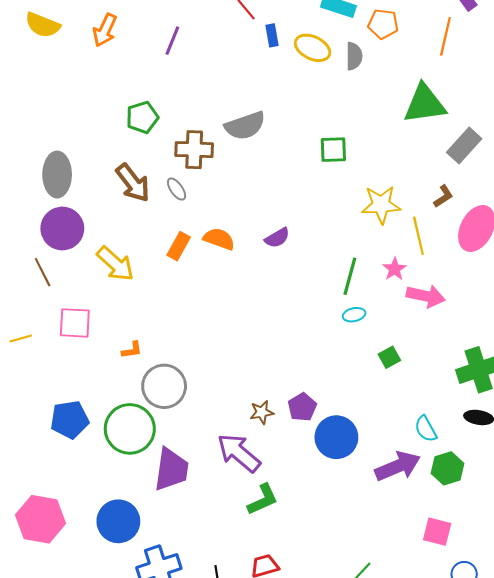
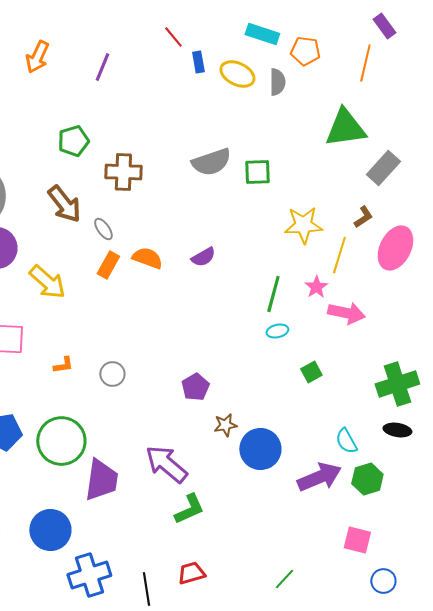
gray semicircle: (245, 126) -> (211, 162), moved
gray ellipse: (177, 189) -> (103, 229), moved
yellow line: (418, 236) -> (339, 255), turned 30
gray circle: (164, 386) -> (112, 374), moved, size x0.6
purple pentagon: (302, 407) -> (195, 387), moved
brown star: (262, 412) -> (225, 425), moved

